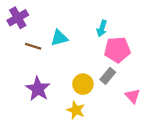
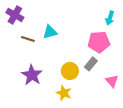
purple cross: (18, 18) -> (15, 15), turned -30
cyan arrow: (102, 28) -> (110, 18), moved

